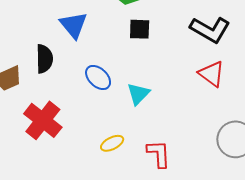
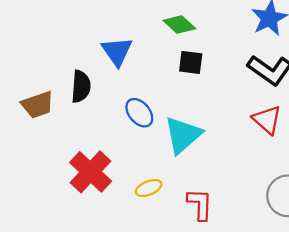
cyan triangle: (138, 94) -> (183, 135), size x1.5
red cross: (43, 120) -> (91, 172), moved

